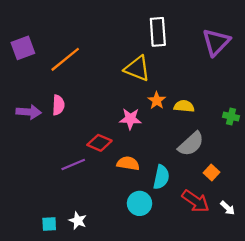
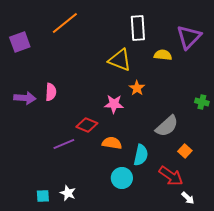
orange line: (65, 59) -> (65, 23), moved
yellow semicircle: (184, 106) -> (163, 55), moved
white arrow: (228, 208) -> (188, 198), moved

